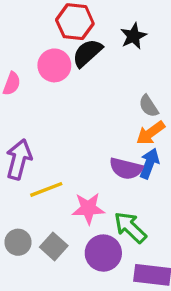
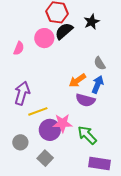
orange arrow: (151, 133) -> (77, 80), moved
blue arrow: (149, 163) -> (98, 84), moved
gray square: (54, 246) -> (45, 158), moved
purple circle: (103, 253) -> (50, 130), moved

